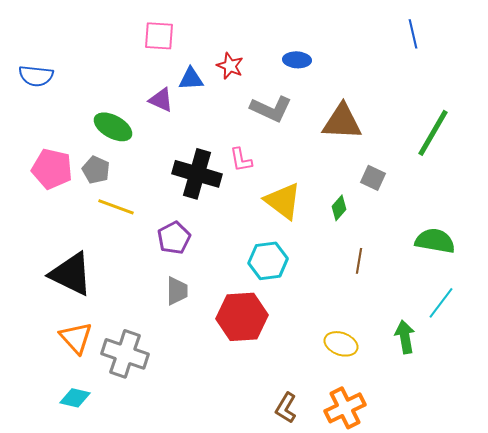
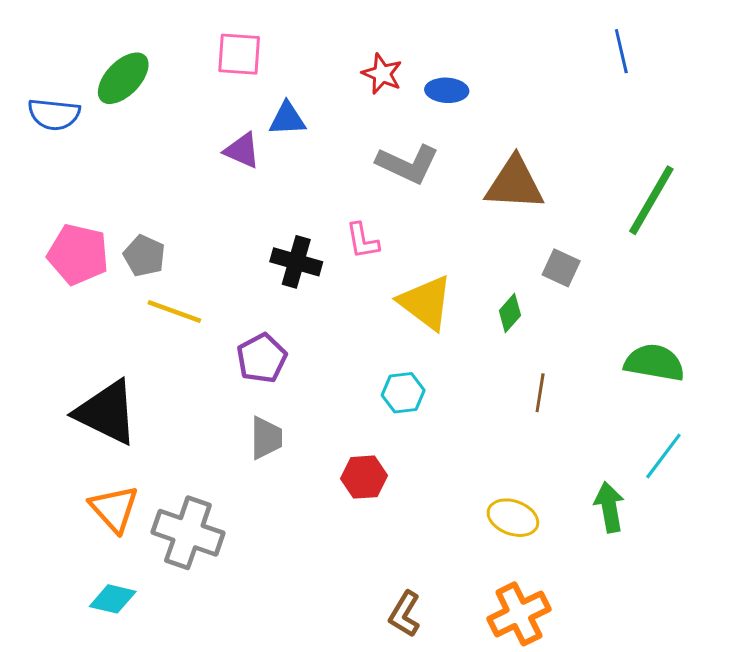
red star: (230, 66) -> (382, 74), moved
green ellipse: (113, 127) -> (123, 78), moved, turned -75
black cross: (197, 174) -> (296, 262), size x0.7
cyan hexagon: (268, 261) -> (403, 393), size x0.7
red hexagon: (242, 317) -> (364, 477), size x0.6
brown L-shape: (286, 408) -> (405, 614), moved

